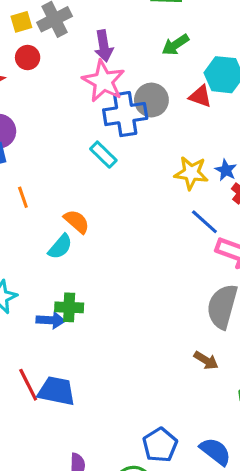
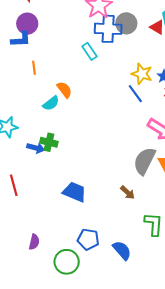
blue line: (204, 222) -> (135, 94), moved
blue trapezoid: (56, 391) -> (75, 192), moved
blue pentagon: (160, 445) -> (88, 239), turned 30

